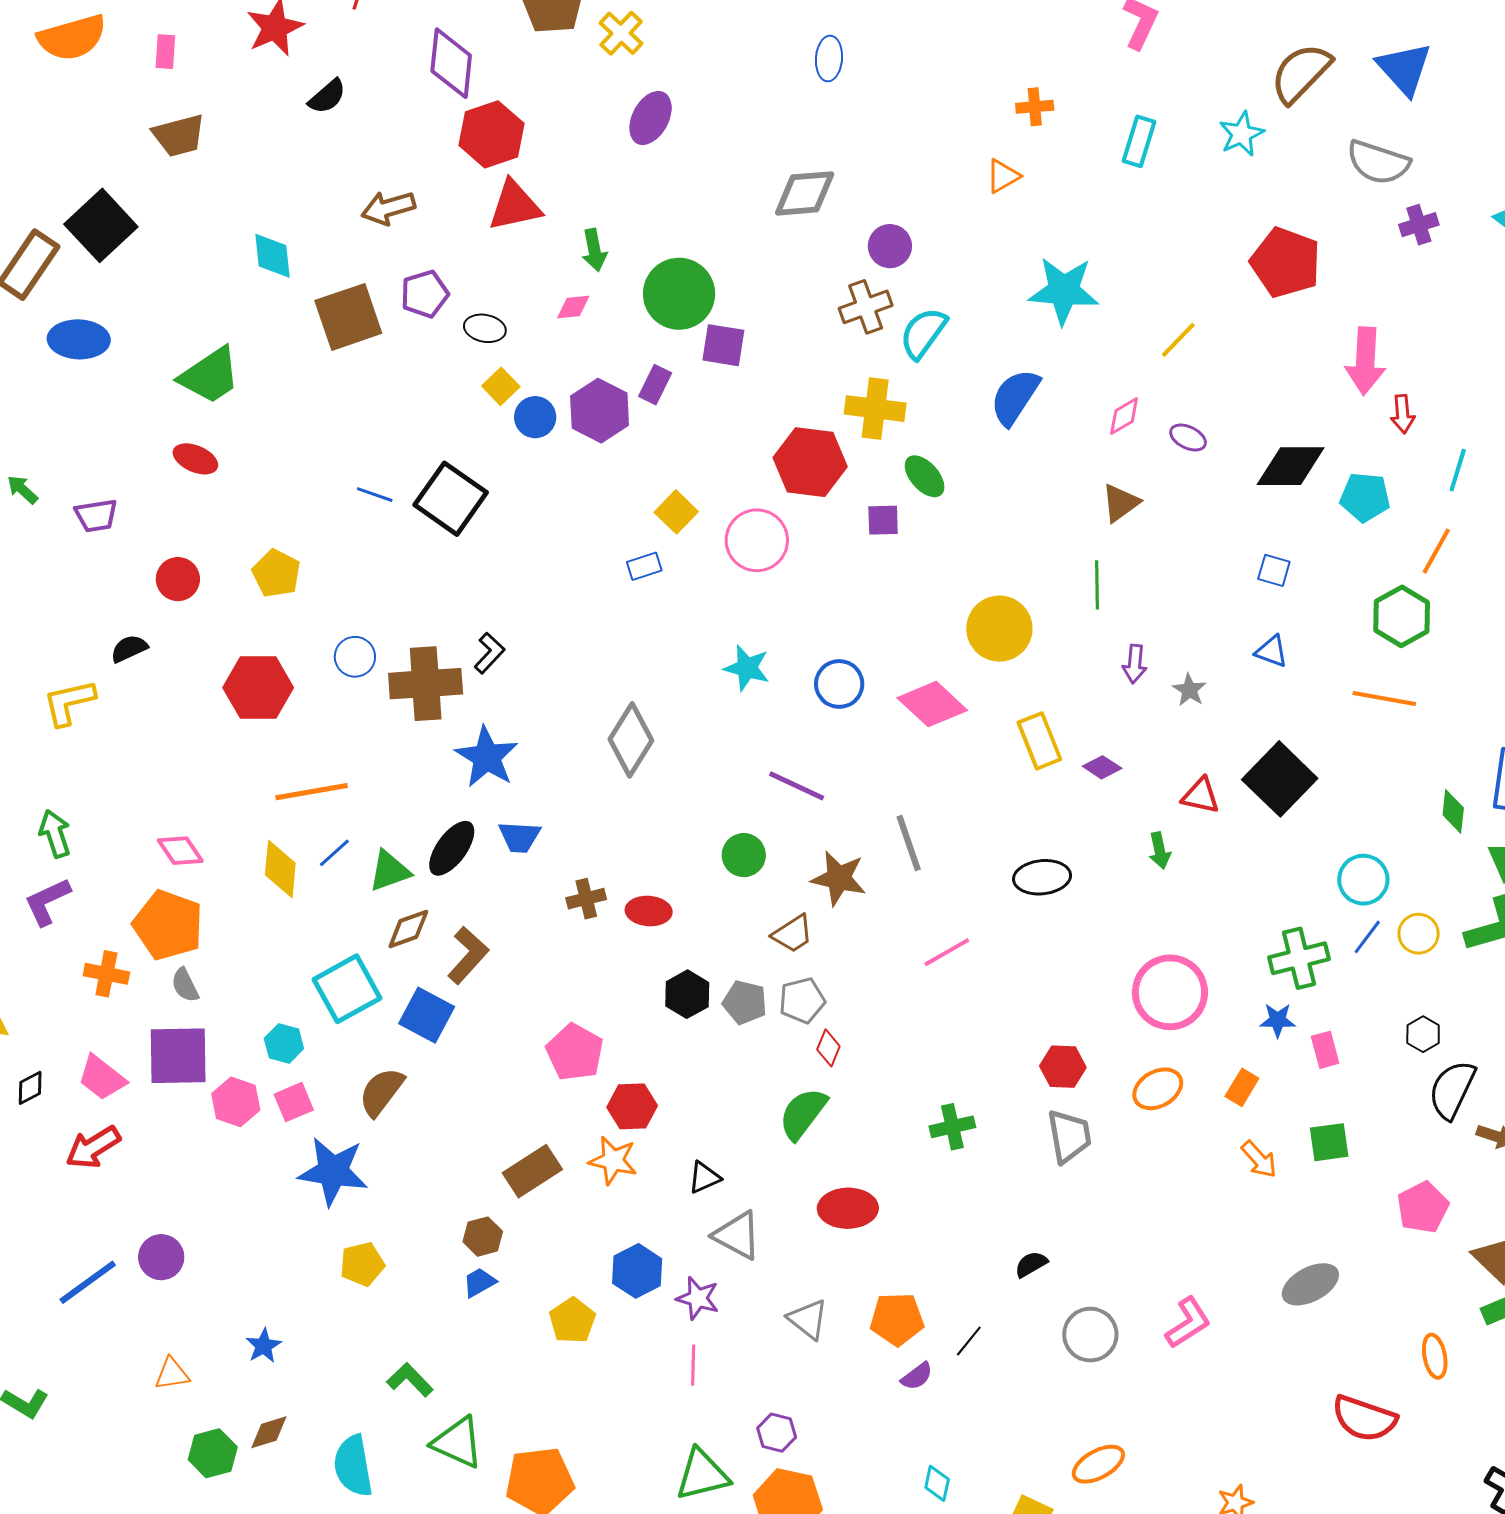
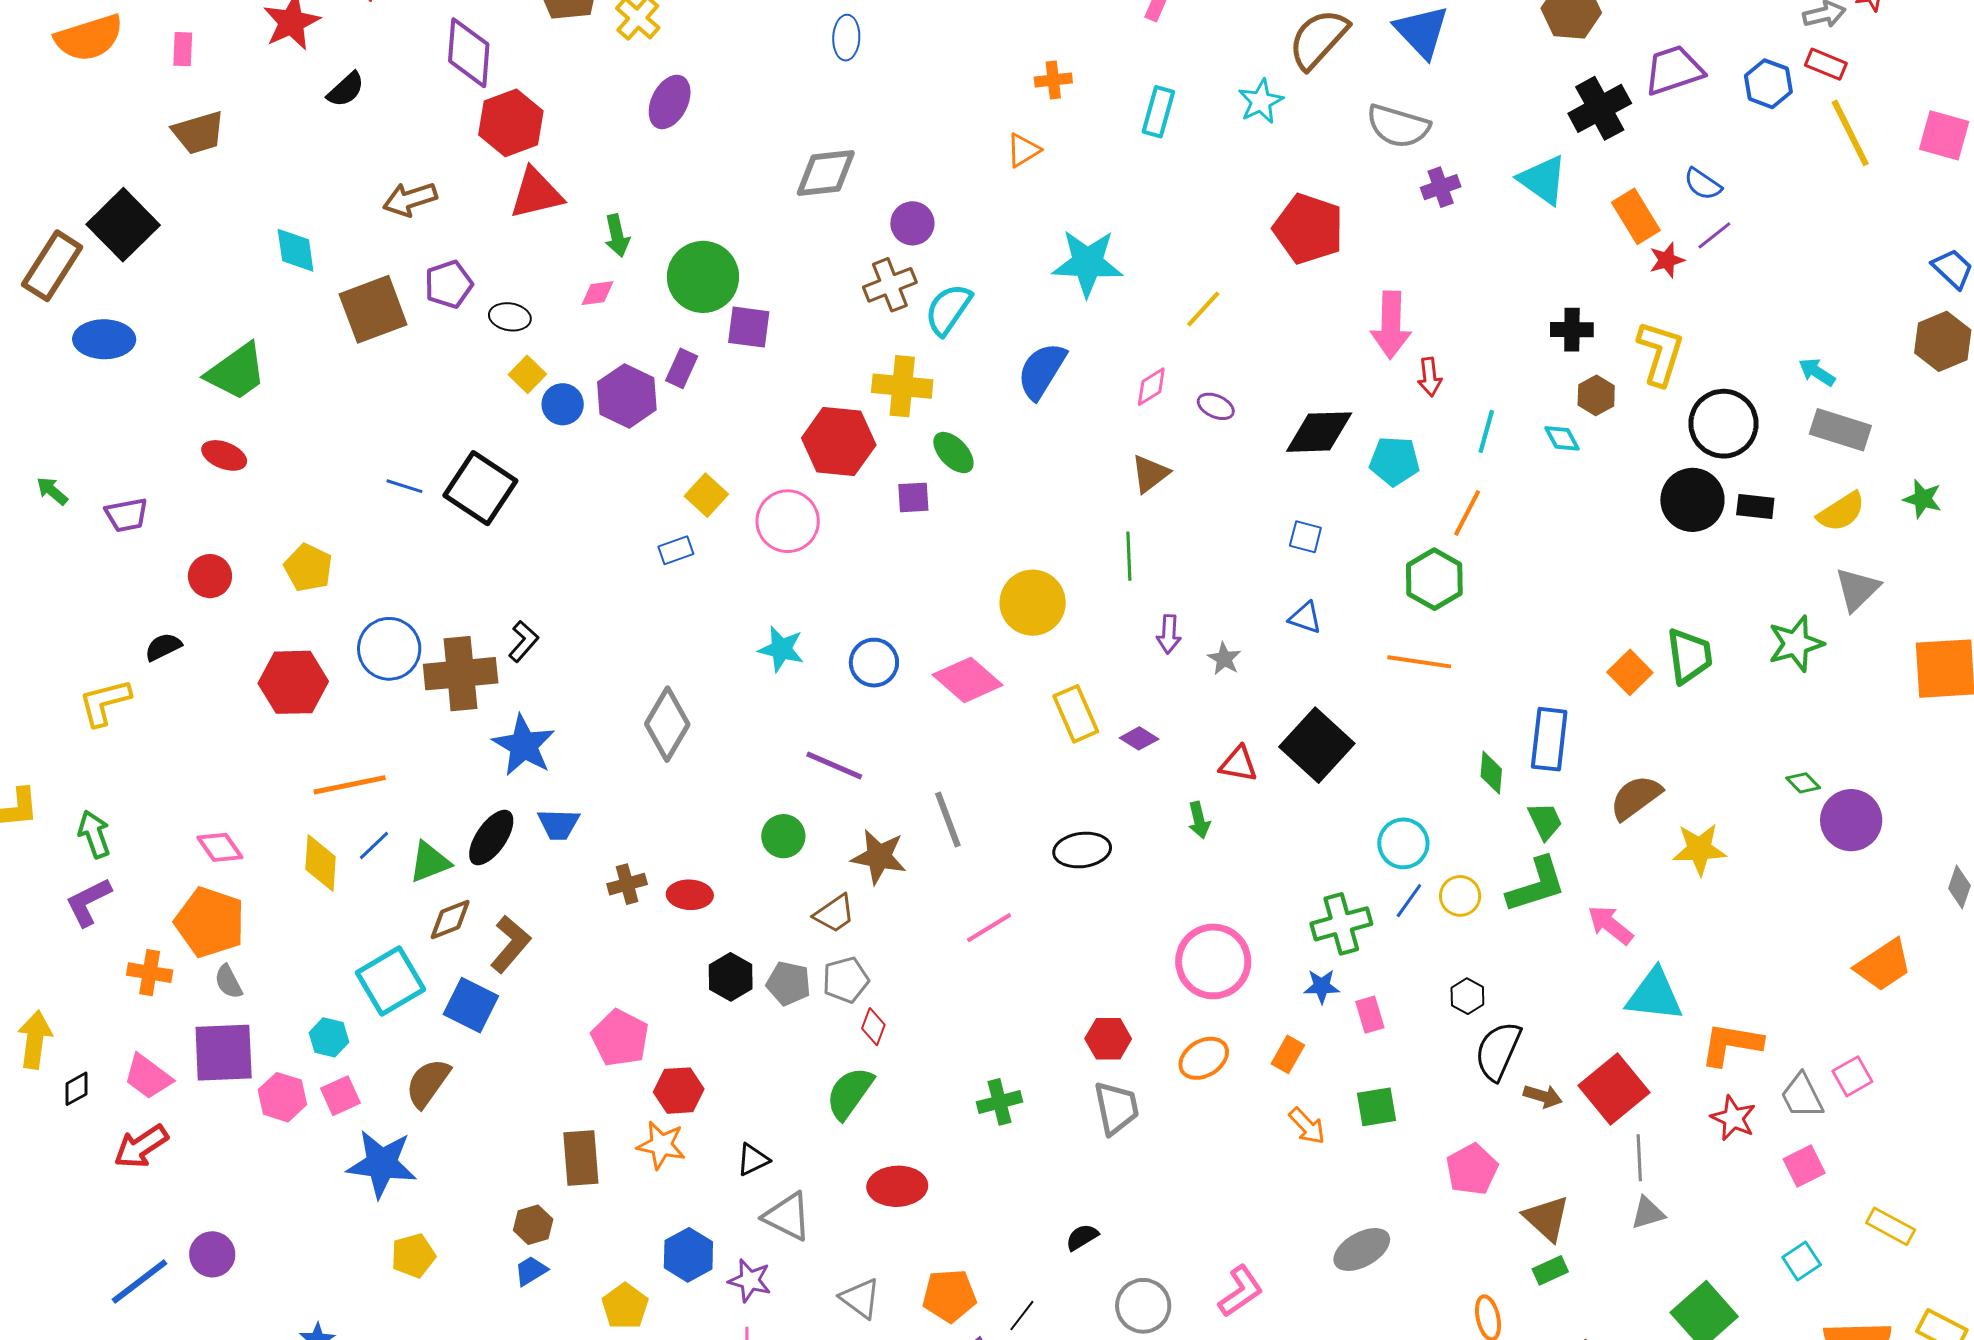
blue circle: (355, 657) -> (389, 649), size x1.5
brown rectangle: (532, 1171) -> (581, 1158), turned -60

